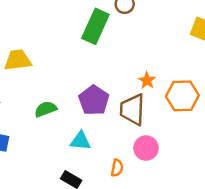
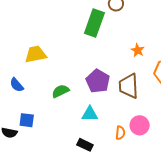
orange star: (147, 80) -> (138, 50), moved
pink circle: (146, 148) -> (140, 125), moved

